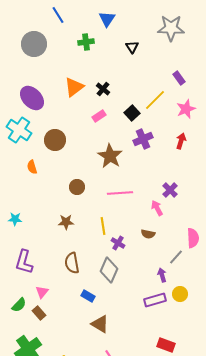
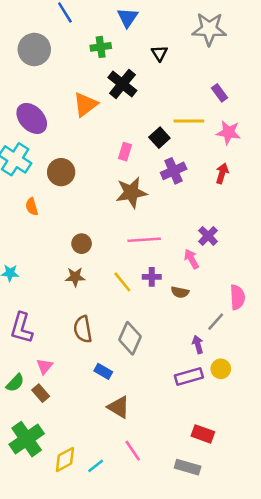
black cross: (103, 89) -> (122, 84), moved, size x1.6
yellow line: (155, 100) -> (189, 121), turned 45
pink star: (186, 109) -> (228, 133), turned 30
pink rectangle: (99, 116) -> (125, 152), moved, turned -40
brown star: (110, 156) -> (131, 193), turned 30
brown circle: (77, 187) -> (82, 244), moved
yellow line: (103, 226) -> (122, 282), turned -30
purple cross: (118, 243) -> (152, 277), moved, turned -32

